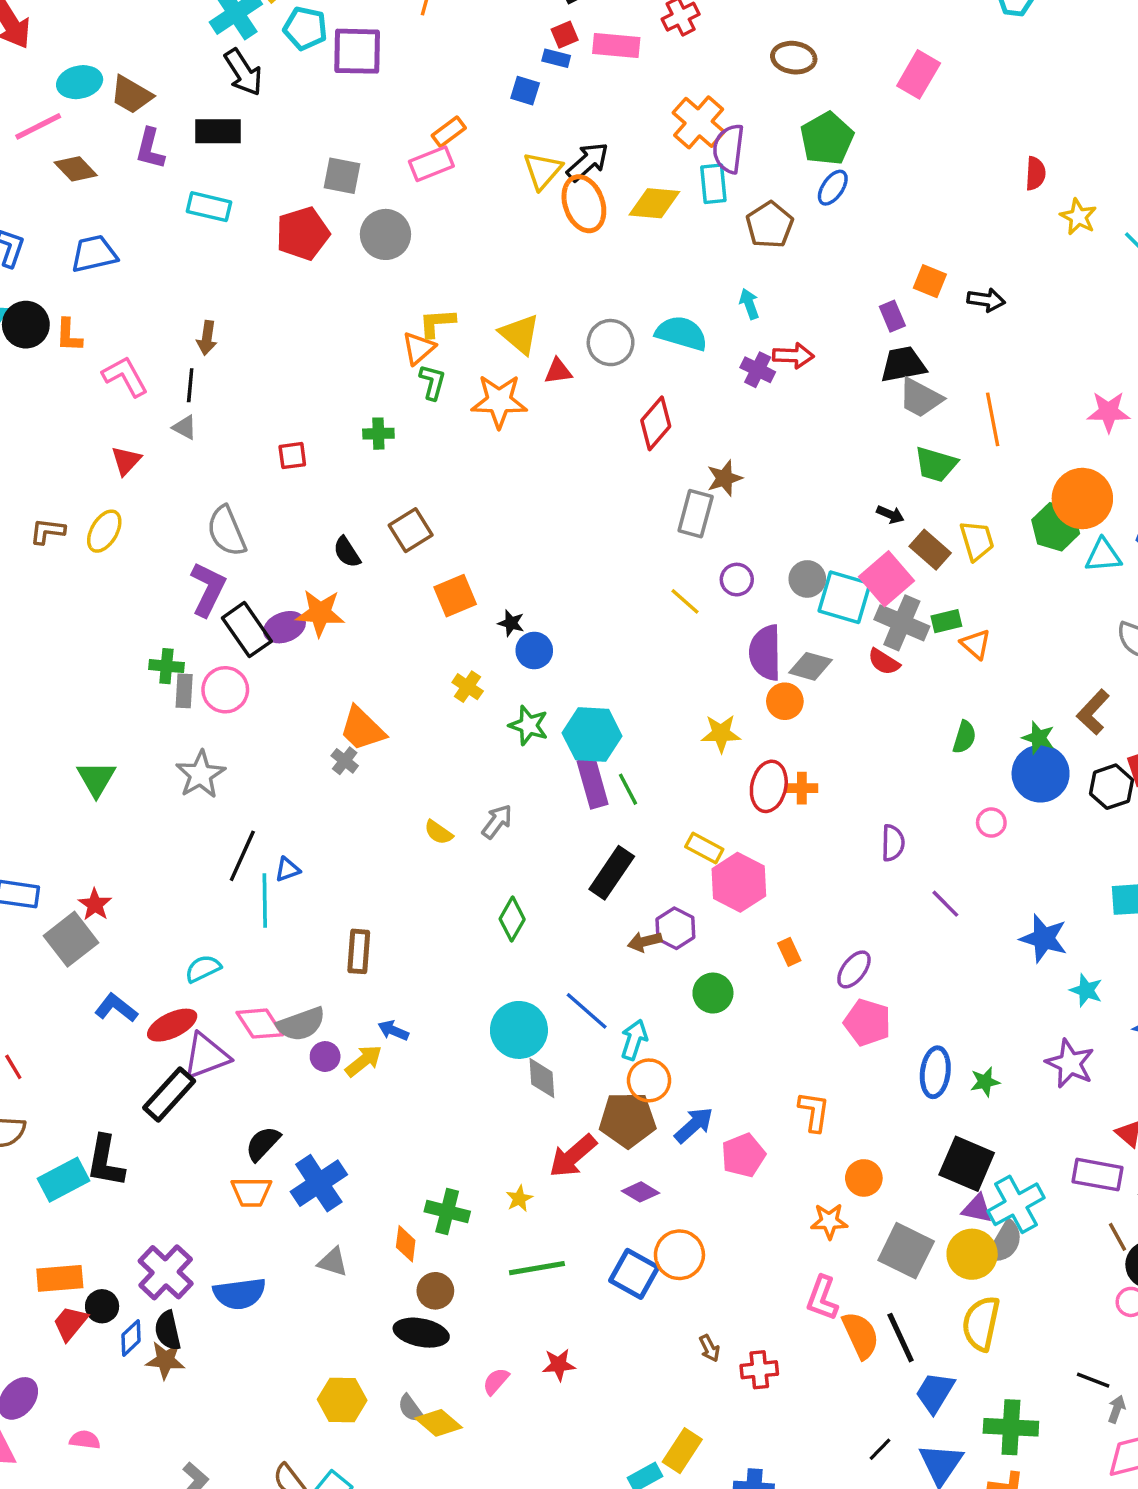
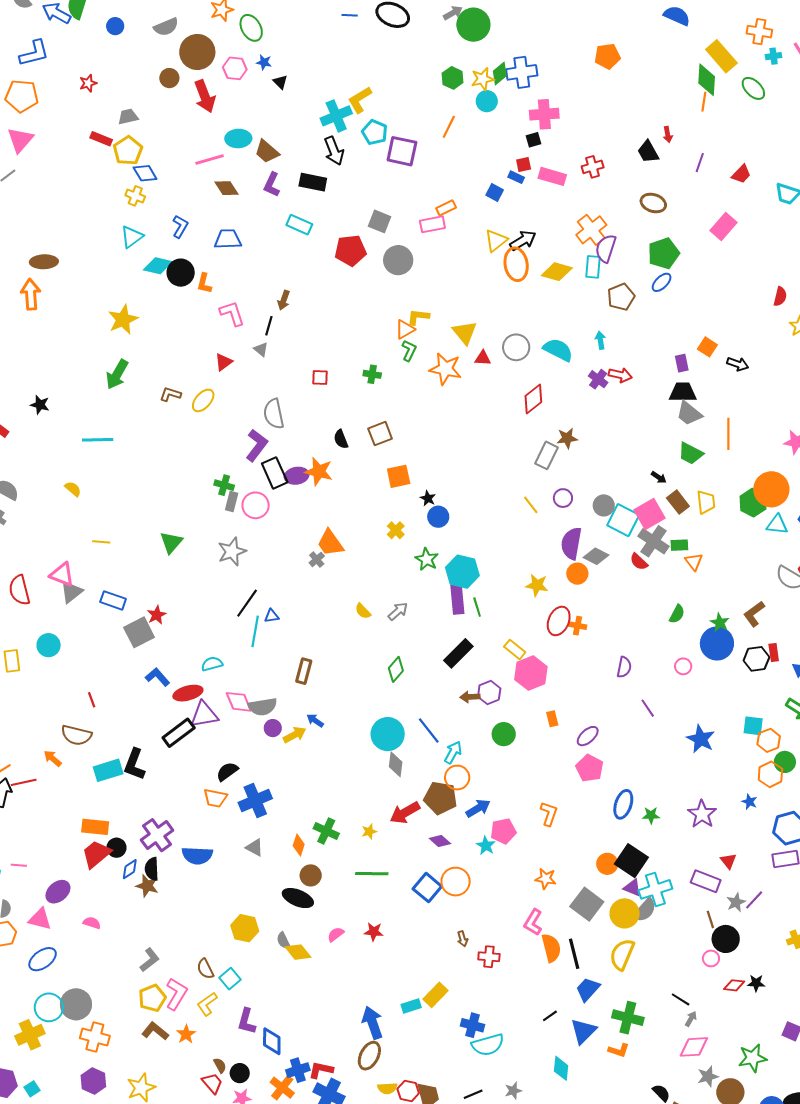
cyan star: (1086, 990) -> (486, 846), moved
orange circle: (864, 1178) -> (607, 864), moved
red trapezoid: (70, 1323) -> (96, 854), size x1.4

